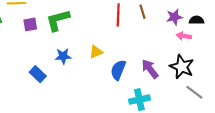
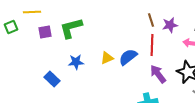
red line: (118, 15) -> (152, 45), moved
purple star: (174, 17) -> (170, 25), moved
blue semicircle: (118, 70) -> (128, 57), moved, turned 30

